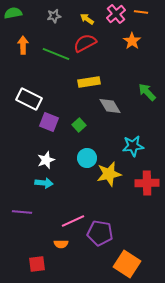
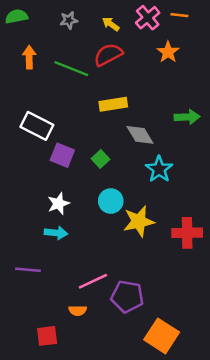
green arrow: (147, 92) -> (187, 117), turned 132
cyan star: (133, 146) -> (159, 169), moved, turned -30

